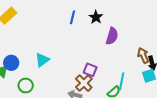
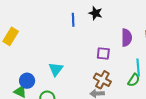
purple semicircle: (112, 36) -> (127, 38), moved
purple square: (90, 70) -> (103, 53), moved

